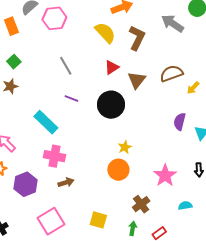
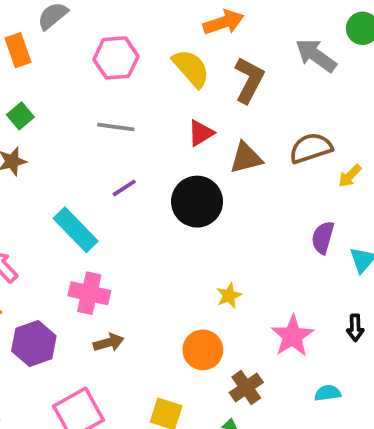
pink hexagon: (54, 18) -> (116, 58), moved
gray line: (66, 66) -> (116, 127), turned -54
brown triangle: (137, 80) -> (246, 158), turned 36
purple line: (71, 99) -> (124, 188), turned -56
yellow star: (125, 147) -> (229, 296), moved
orange circle: (118, 170) -> (203, 350), moved

